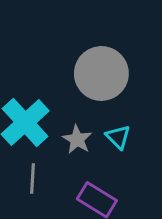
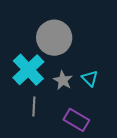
gray circle: (101, 74) -> (54, 38), moved

